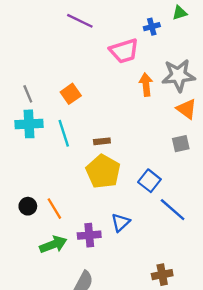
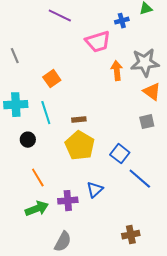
gray line: (28, 94) -> (15, 56), moved
black circle: (28, 206) -> (28, 140), moved

